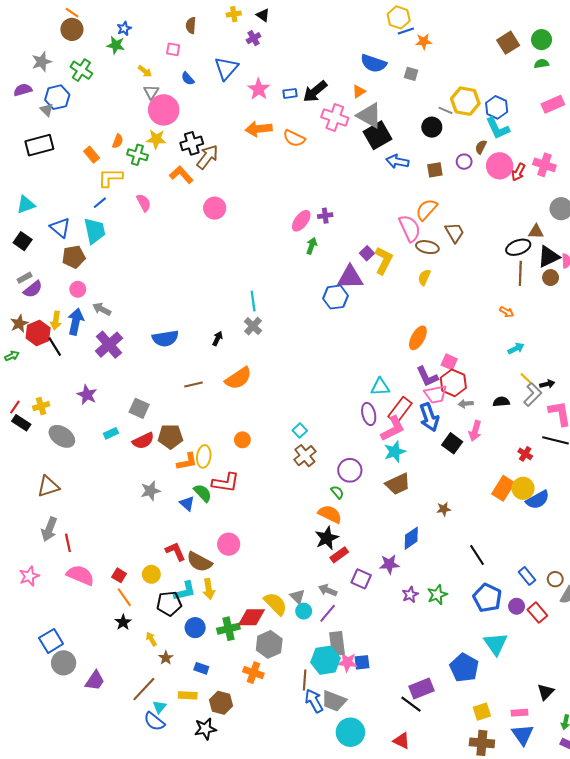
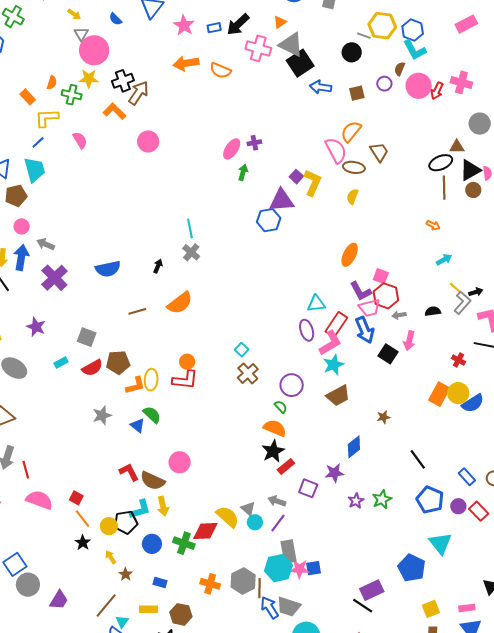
red L-shape: (226, 483) -> (185, 380), moved
yellow circle: (151, 574) -> (109, 526), moved
green cross: (228, 629) -> (184, 543), turned 35
gray hexagon: (269, 644) -> (243, 581), moved

